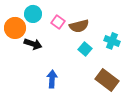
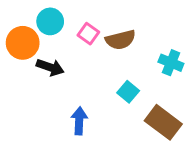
cyan square: (85, 49) -> (128, 92), moved

